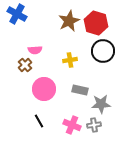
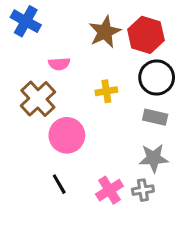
pink semicircle: (35, 50) -> (59, 64), moved
brown cross: (25, 65) -> (38, 99), size x1.6
gray rectangle: (80, 90) -> (155, 117), moved
pink cross: (72, 125) -> (109, 190), turned 36

